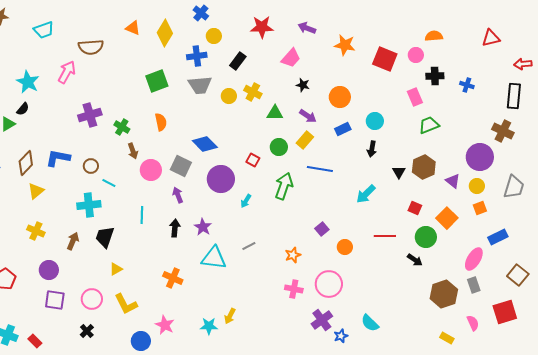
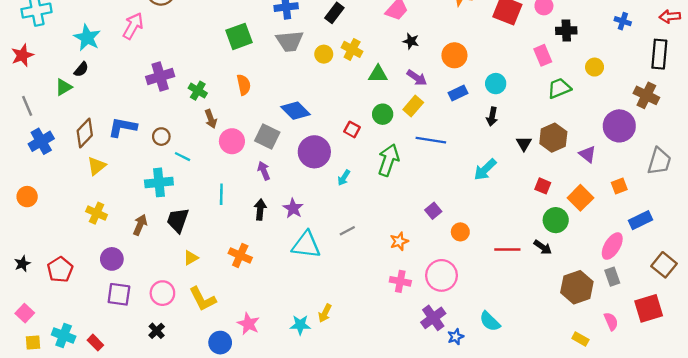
blue cross: (467, 85) -> (623, 21), moved
yellow circle: (477, 186) -> (595, 67), moved
red line: (385, 236) -> (507, 250), moved
orange cross: (173, 278) -> (240, 255), moved

